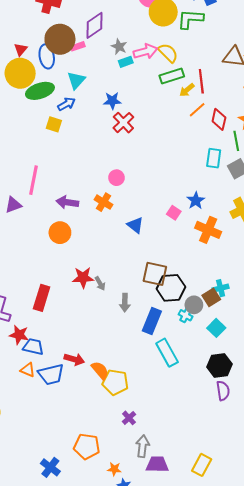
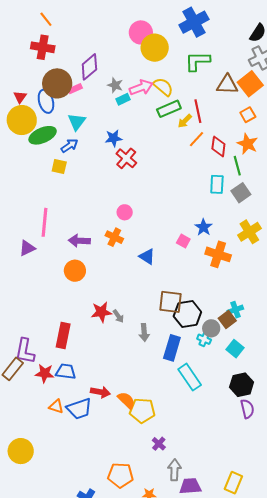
green L-shape: (190, 19) -> (197, 61), moved
blue trapezoid: (33, 347) -> (66, 372), moved

